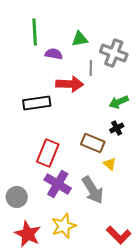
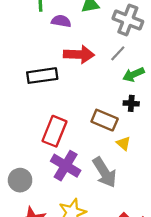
gray line: (91, 68) -> (118, 53), moved, turned 42
black cross: (117, 128) -> (131, 103), turned 32

